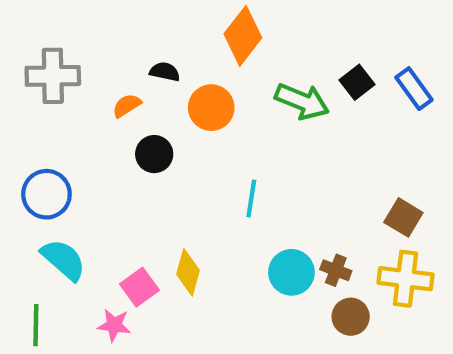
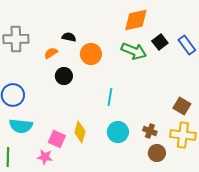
orange diamond: (243, 36) -> (136, 20), moved, turned 40
cyan semicircle: (63, 260) -> (21, 126), turned 145
cyan circle: (291, 272) -> (118, 132), moved
pink square: (139, 287) -> (57, 139), turned -30

